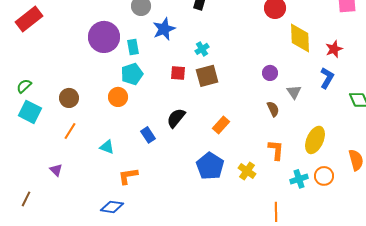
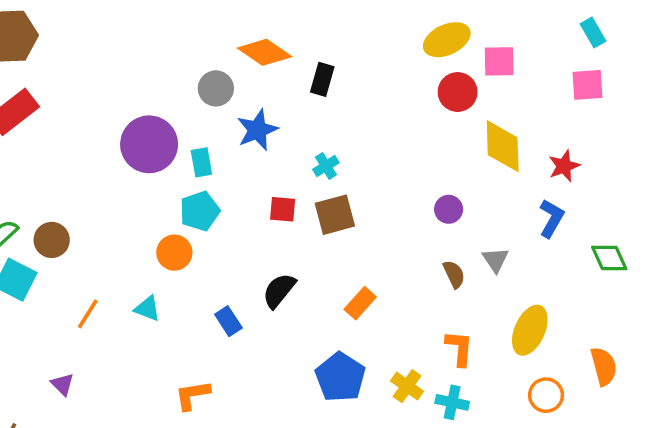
gray triangle: (294, 92) -> (495, 260), moved
brown circle: (69, 98) -> (52, 240), moved
cyan triangle: (107, 147) -> (147, 309), moved
cyan cross: (299, 179) -> (452, 402), moved, turned 30

